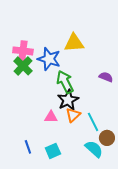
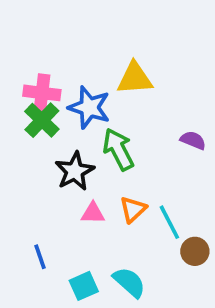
black star: (68, 100) -> (75, 171), moved
blue line: (28, 147) -> (40, 257), moved
cyan semicircle: (94, 149) -> (129, 282), moved
cyan square: (53, 151) -> (84, 286), moved

